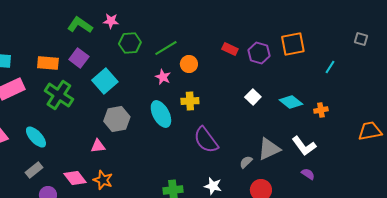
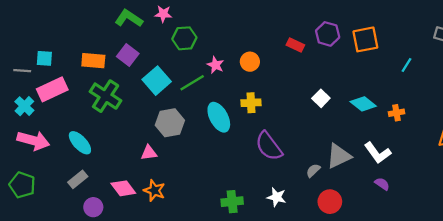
green line: (166, 48) -> (192, 83), moved
purple hexagon: (259, 53) -> (328, 34), moved
pink star: (163, 77) -> (215, 65), moved

